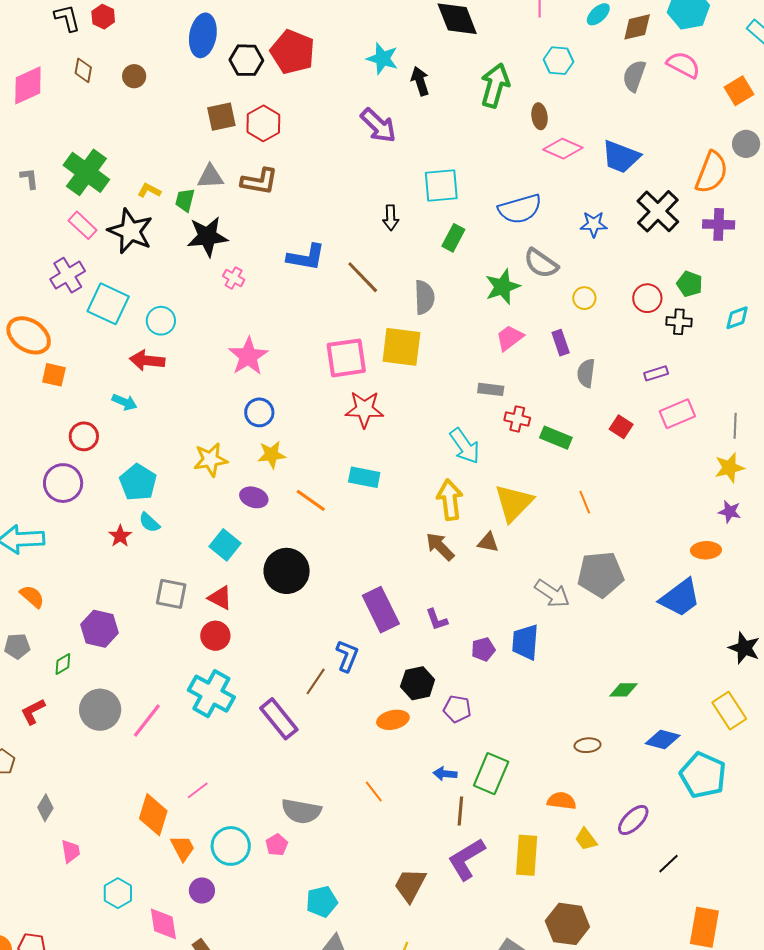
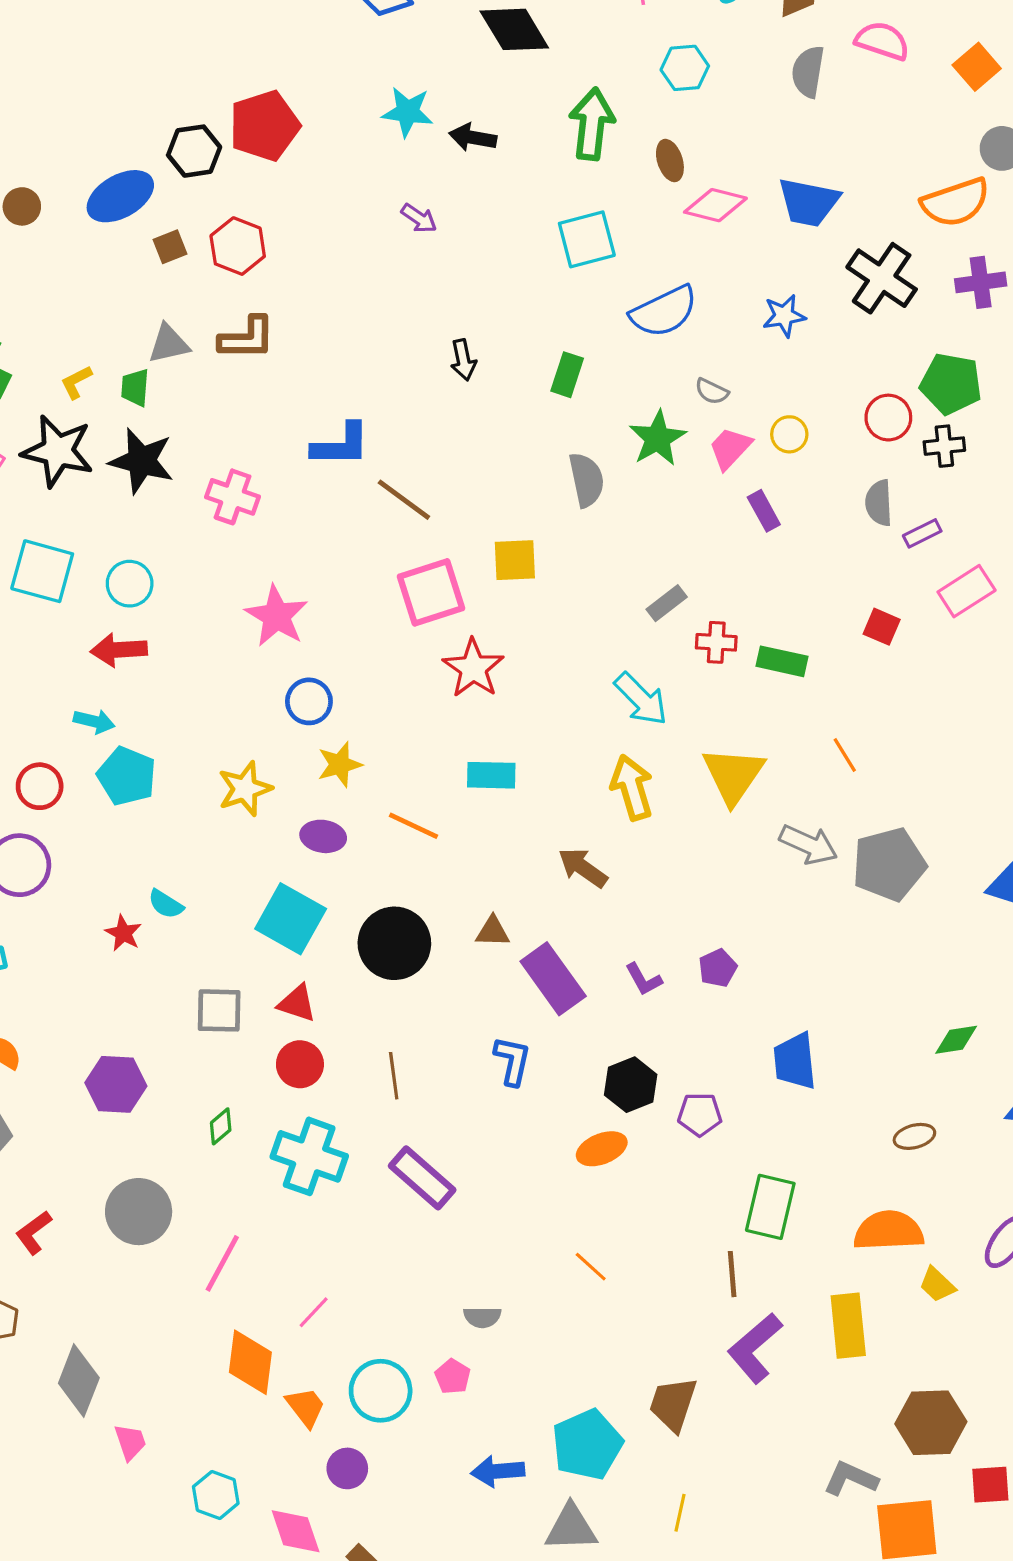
blue ellipse: (203, 35) -> (120, 196), moved, turned 60
red pentagon: (293, 52) -> (264, 126), turned -30
black arrow: (420, 81) -> (473, 137), turned -52
brown square: (221, 117) -> (170, 247), size x0.7
purple arrow: (378, 125) -> (419, 218), size x0.6
orange semicircle: (712, 172) -> (955, 202), turned 60
cyan square: (441, 186) -> (587, 239), moved
yellow L-shape: (149, 190) -> (76, 382), turned -45
black star: (207, 236) -> (141, 461), moved, turned 30
gray semicircle: (541, 263) -> (712, 391), size x0.6
brown line: (363, 277) -> (404, 500), moved
pink cross: (234, 278) -> (232, 497), size x1.5
green pentagon: (690, 284) -> (951, 384), size x1.5
gray semicircle: (424, 297) -> (586, 480), moved
pink trapezoid: (510, 338) -> (730, 448), moved
yellow square: (401, 347) -> (515, 560), size x0.7
gray semicircle: (586, 373) -> (879, 503), moved
gray rectangle: (491, 389) -> (667, 603), turned -35
red star: (364, 409) -> (473, 668), turned -30
cyan pentagon: (138, 482) -> (127, 776), moved
brown triangle: (488, 542) -> (493, 931), moved
cyan square: (225, 545) -> (291, 919), size x1.4
brown arrow: (440, 547) -> (583, 868), moved
gray arrow: (552, 594) -> (808, 844), moved
blue trapezoid: (525, 642) -> (795, 1061), moved
purple pentagon: (483, 649) -> (718, 968), moved
green diamond: (63, 664) -> (221, 1126), moved
brown line: (316, 681) -> (394, 1076), moved, turned -32
pink line: (147, 721) -> (222, 1263), moved
blue arrow: (445, 774) -> (498, 1471), moved, size x1.4
orange semicircle: (562, 801) -> (889, 1231), size x1.5
gray diamond: (45, 808) -> (79, 1380), size x1.6
gray semicircle: (301, 811) -> (482, 1317), size x0.6
cyan pentagon: (322, 902) -> (587, 1445), moved, size x1.4

